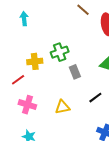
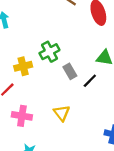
black line: (95, 98) -> (90, 81), moved
yellow triangle: (62, 107) -> (62, 113), turned -49

